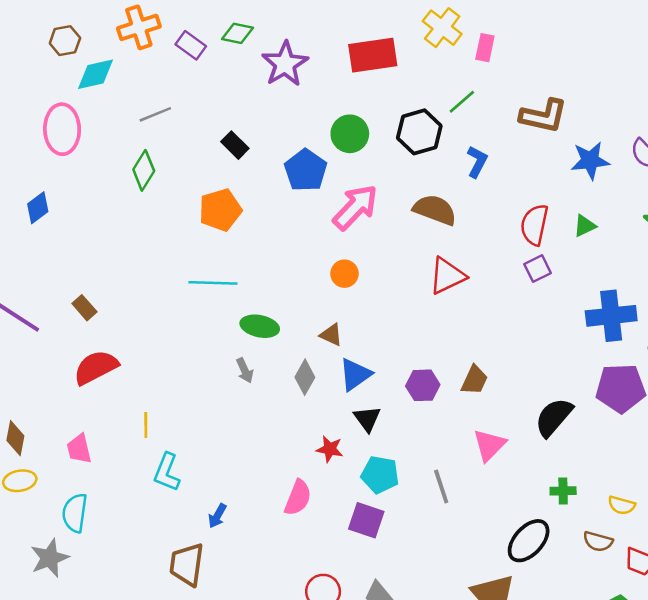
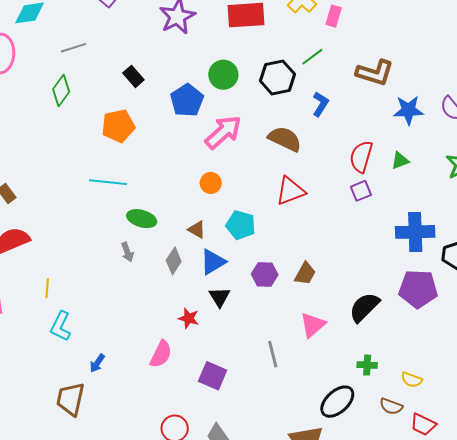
cyan pentagon: (380, 475) -> (241, 225), moved

